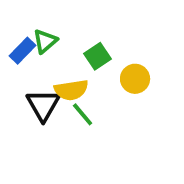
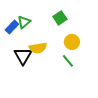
green square: (98, 56) -> (60, 18), moved
green line: (83, 114) -> (68, 61), moved

